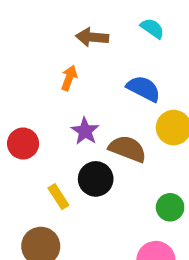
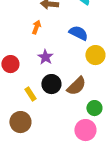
brown semicircle: (128, 149) -> (76, 86), moved, turned 115
green circle: (170, 207) -> (94, 108), moved

